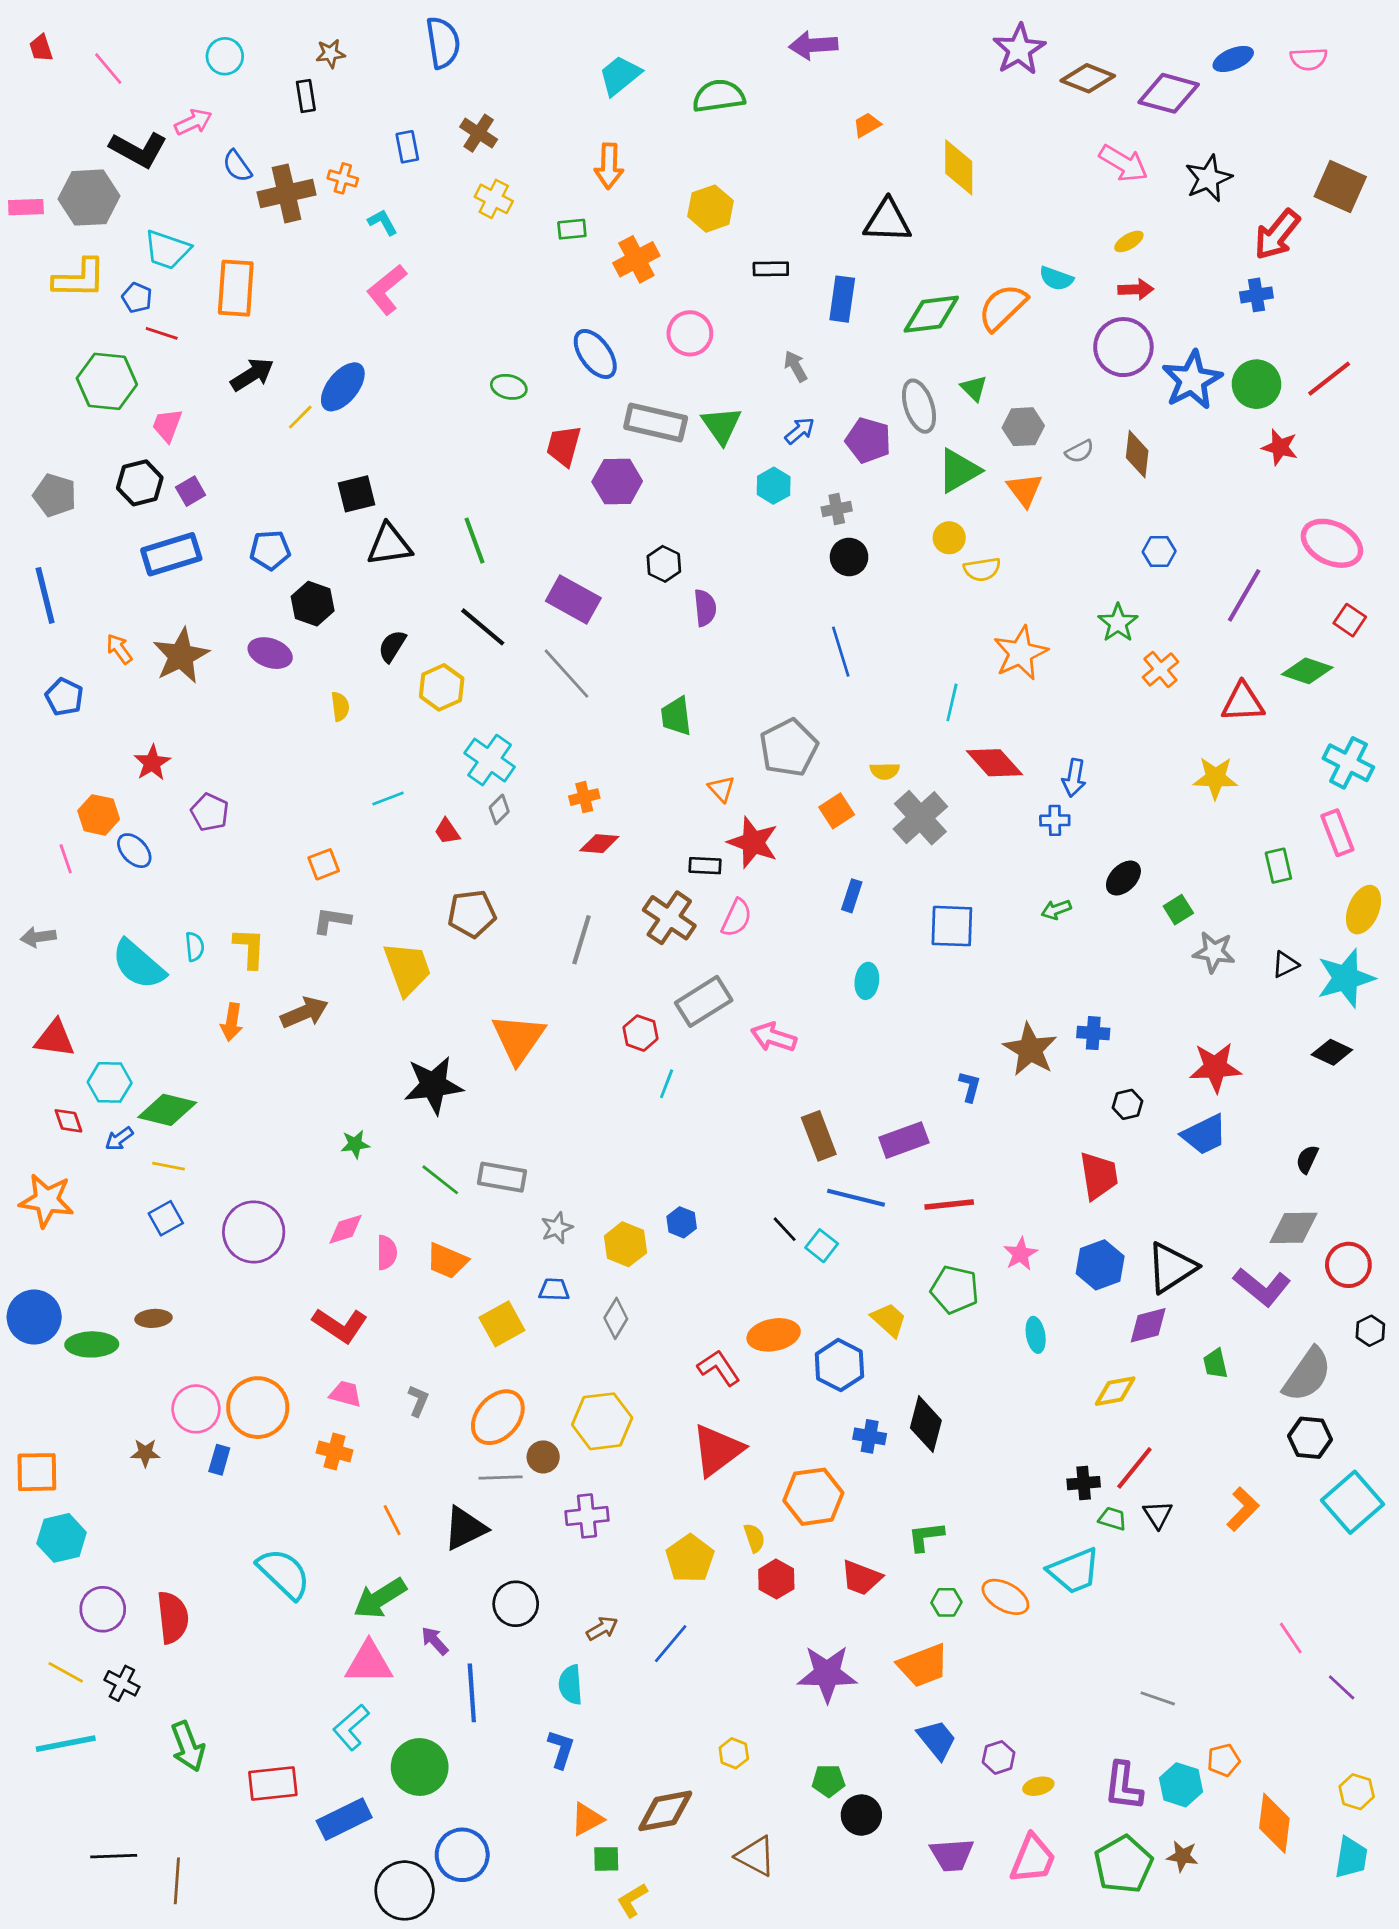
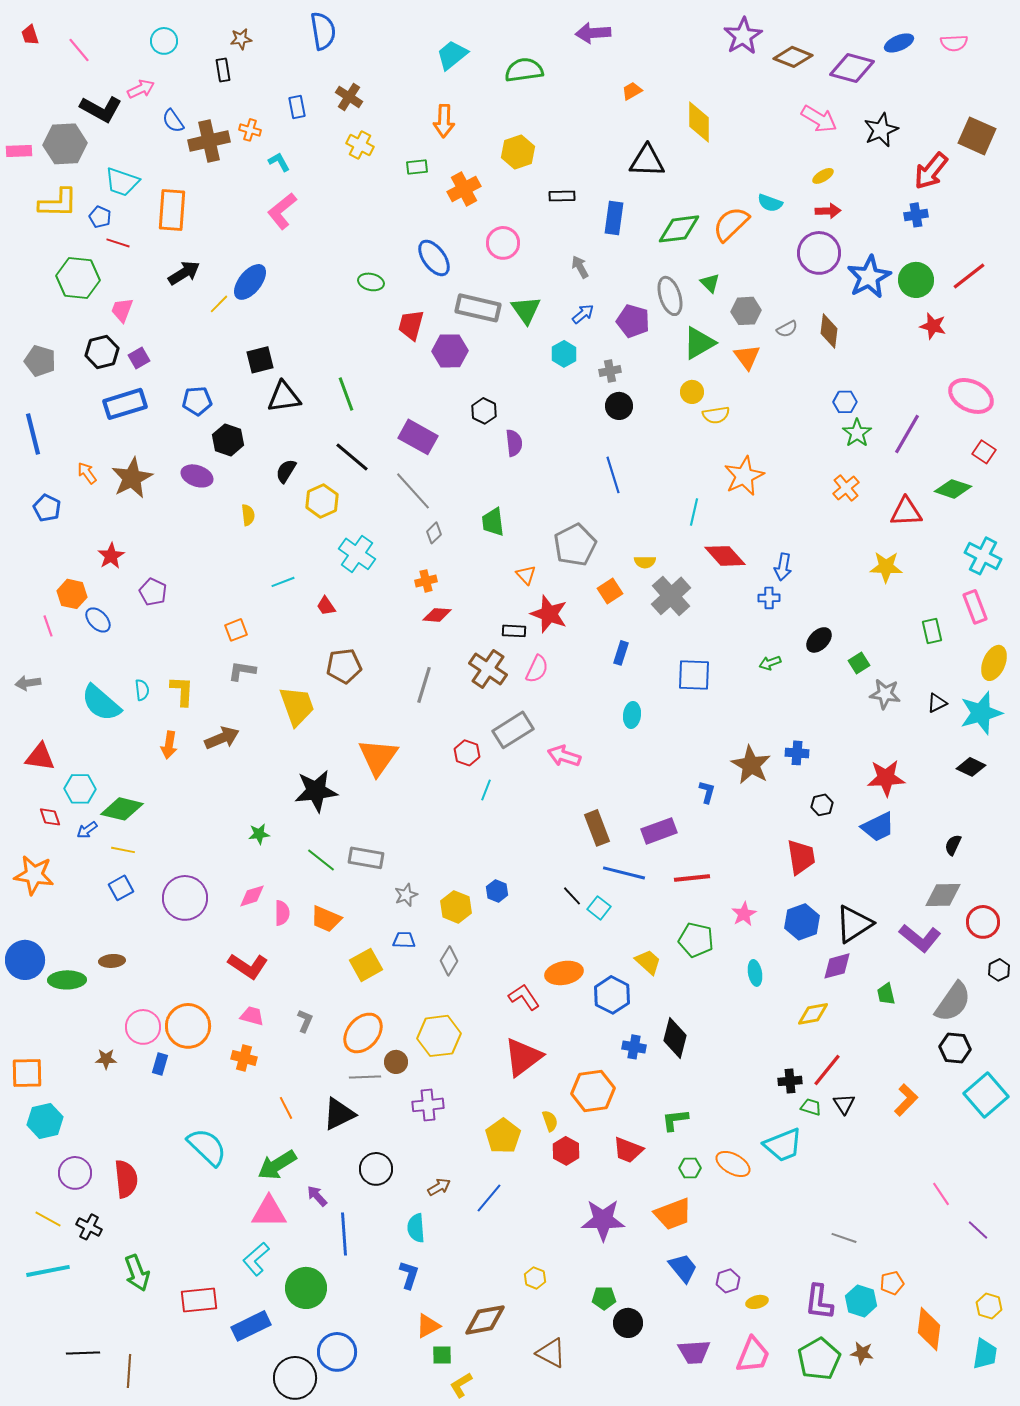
green star: (1118, 623) -> (857, 433), moved
gray diamond: (499, 809) -> (434, 533), moved

